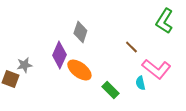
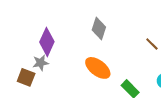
purple diamond: (59, 55) -> (47, 42), moved

